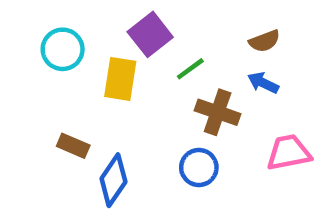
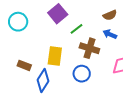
yellow rectangle: (120, 79) -> (55, 56), moved

